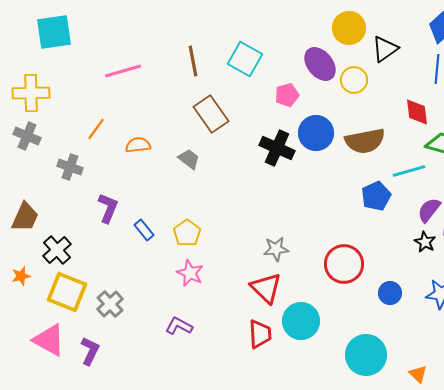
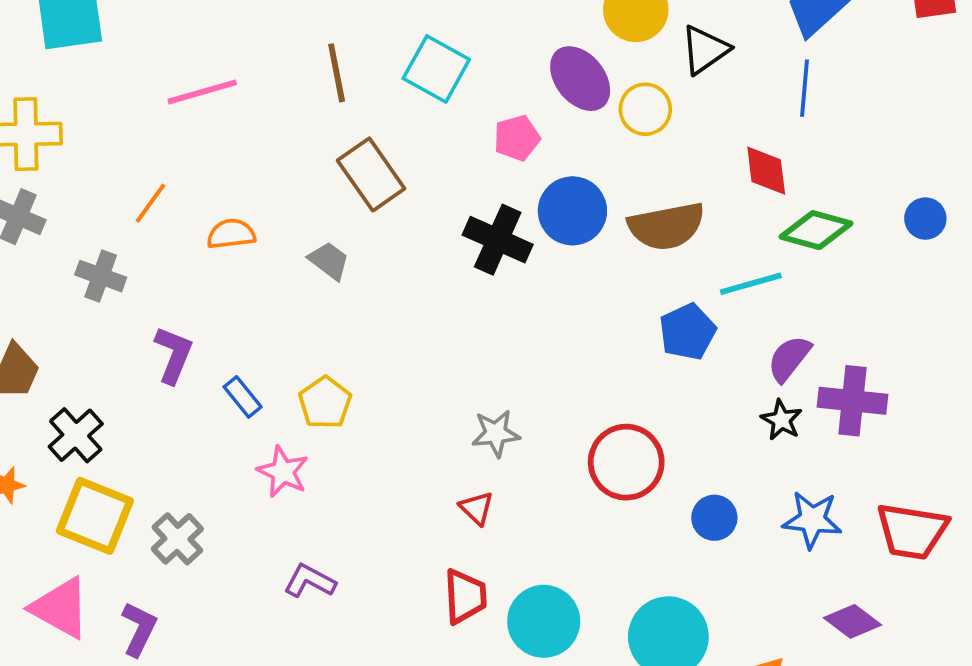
pink star: (190, 273) -> (283, 472), moved
red triangle: (266, 288) -> (477, 508), size x0.6
cyan circle: (301, 321) -> (544, 621), moved

